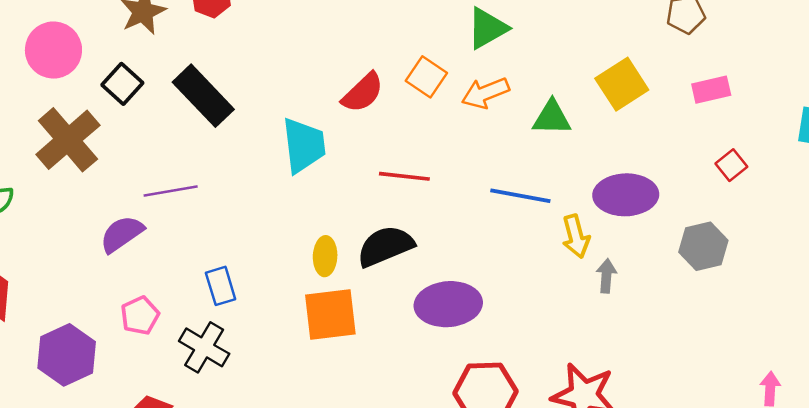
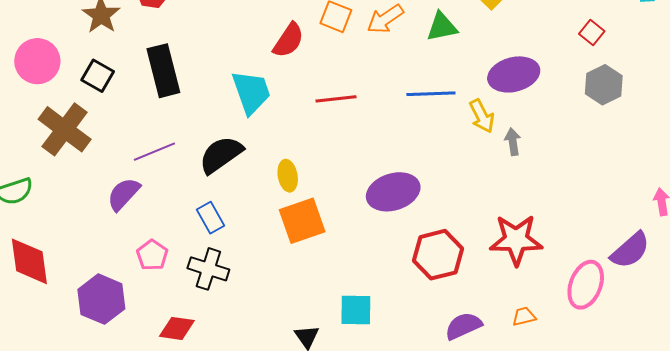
black rectangle: (203, 96) -> (163, 71), turned 42
black semicircle: (385, 246) -> (221, 155), moved
gray hexagon: (703, 246) -> (604, 85), moved

